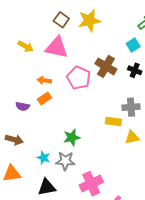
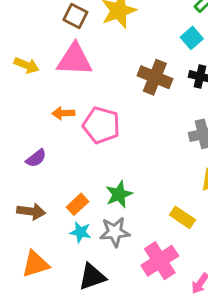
pink pentagon: (79, 78) -> (101, 125), moved
orange rectangle: (44, 98) -> (77, 204), moved
purple semicircle: (23, 106) -> (36, 158), turned -40
yellow rectangle: (114, 121) -> (182, 217), moved, turned 35

